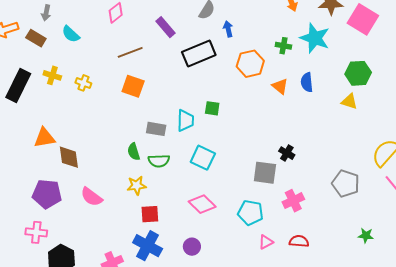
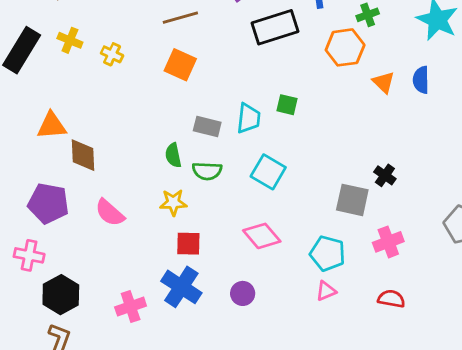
green cross: (283, 46) -> (368, 15), moved, turned -35
pink triangle: (266, 242) -> (326, 291), moved

